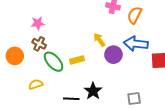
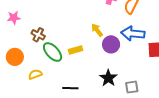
pink star: (38, 23) -> (14, 18), moved
orange circle: (15, 56) -> (15, 57), moved
black star: (93, 91) -> (108, 78), moved

